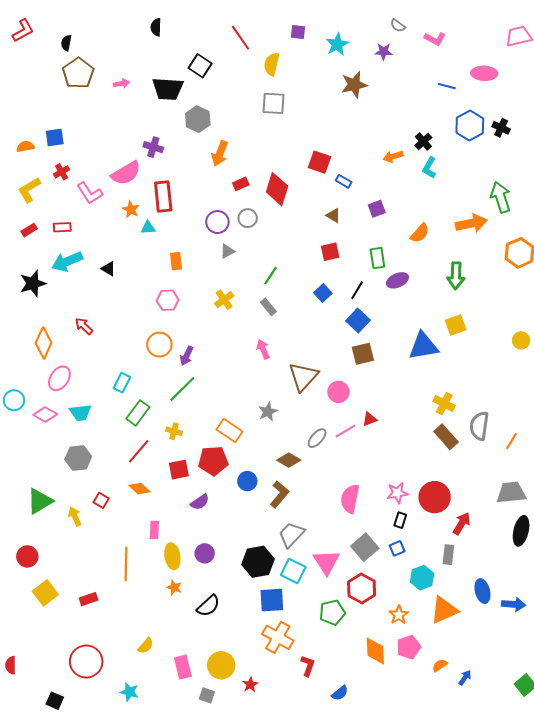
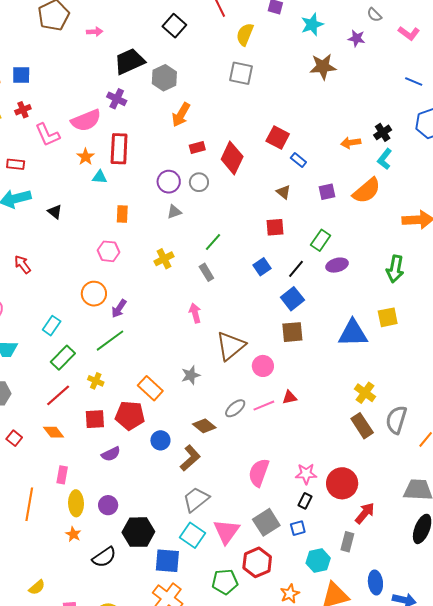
black trapezoid: (168, 89) -> (129, 61), moved, turned 144
orange semicircle: (420, 233) -> (367, 191), moved, size x1.4
green rectangle: (377, 258) -> (321, 240), turned 35
black hexagon: (258, 562) -> (138, 532), moved

